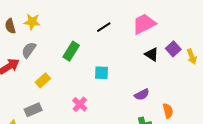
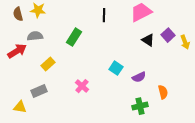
black line: (104, 27) -> (104, 15), turned -56
gray semicircle: (29, 50) -> (35, 36), turned 49
cyan square: (102, 73) -> (116, 68), moved, turned 32

